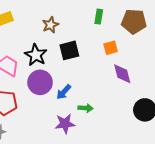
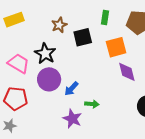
orange square: (111, 48) -> (116, 47), size x1.5
black square: (69, 50) -> (83, 37), moved
purple star: (65, 124) -> (72, 119), turned 30

